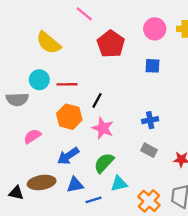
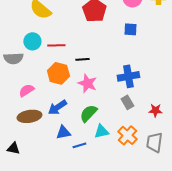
black line: (97, 100) -> (82, 59), turned 56
blue cross: (150, 120) -> (128, 76), size x1.5
gray rectangle: (149, 150) -> (127, 102), turned 32
brown ellipse: (42, 182) -> (29, 116), moved
black triangle: (16, 193) -> (13, 148), moved
orange cross: (149, 201) -> (127, 135), moved

